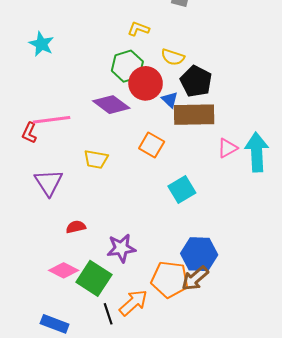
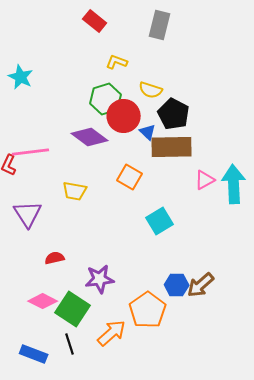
blue hexagon: (199, 254) -> (177, 285), size x0.7
brown arrow: (195, 278) -> (201, 285), moved
orange pentagon: (170, 279) -> (148, 310), turned 30
black line: (108, 314) -> (70, 344), moved

